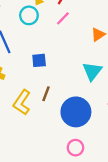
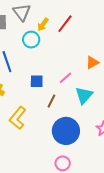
pink line: (63, 18) -> (65, 78), moved
brown line: (46, 94) -> (51, 101), moved

